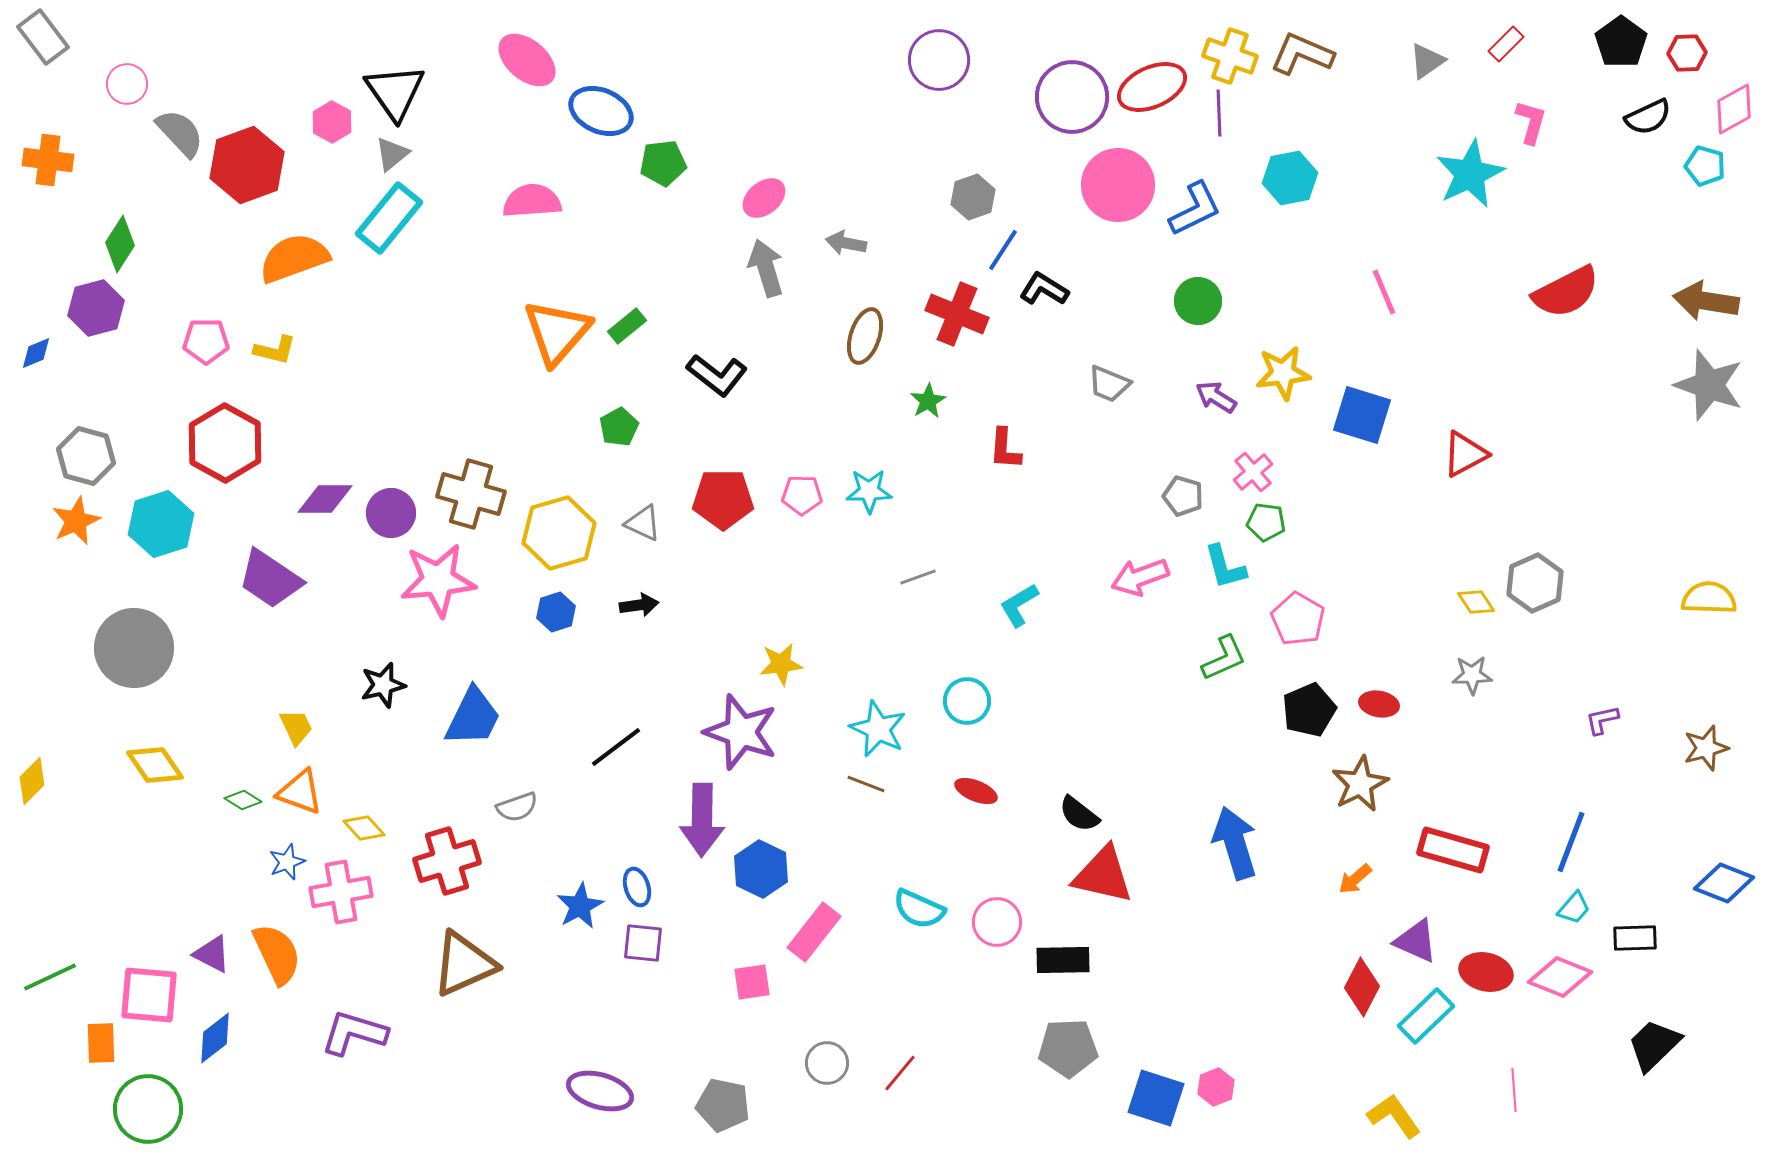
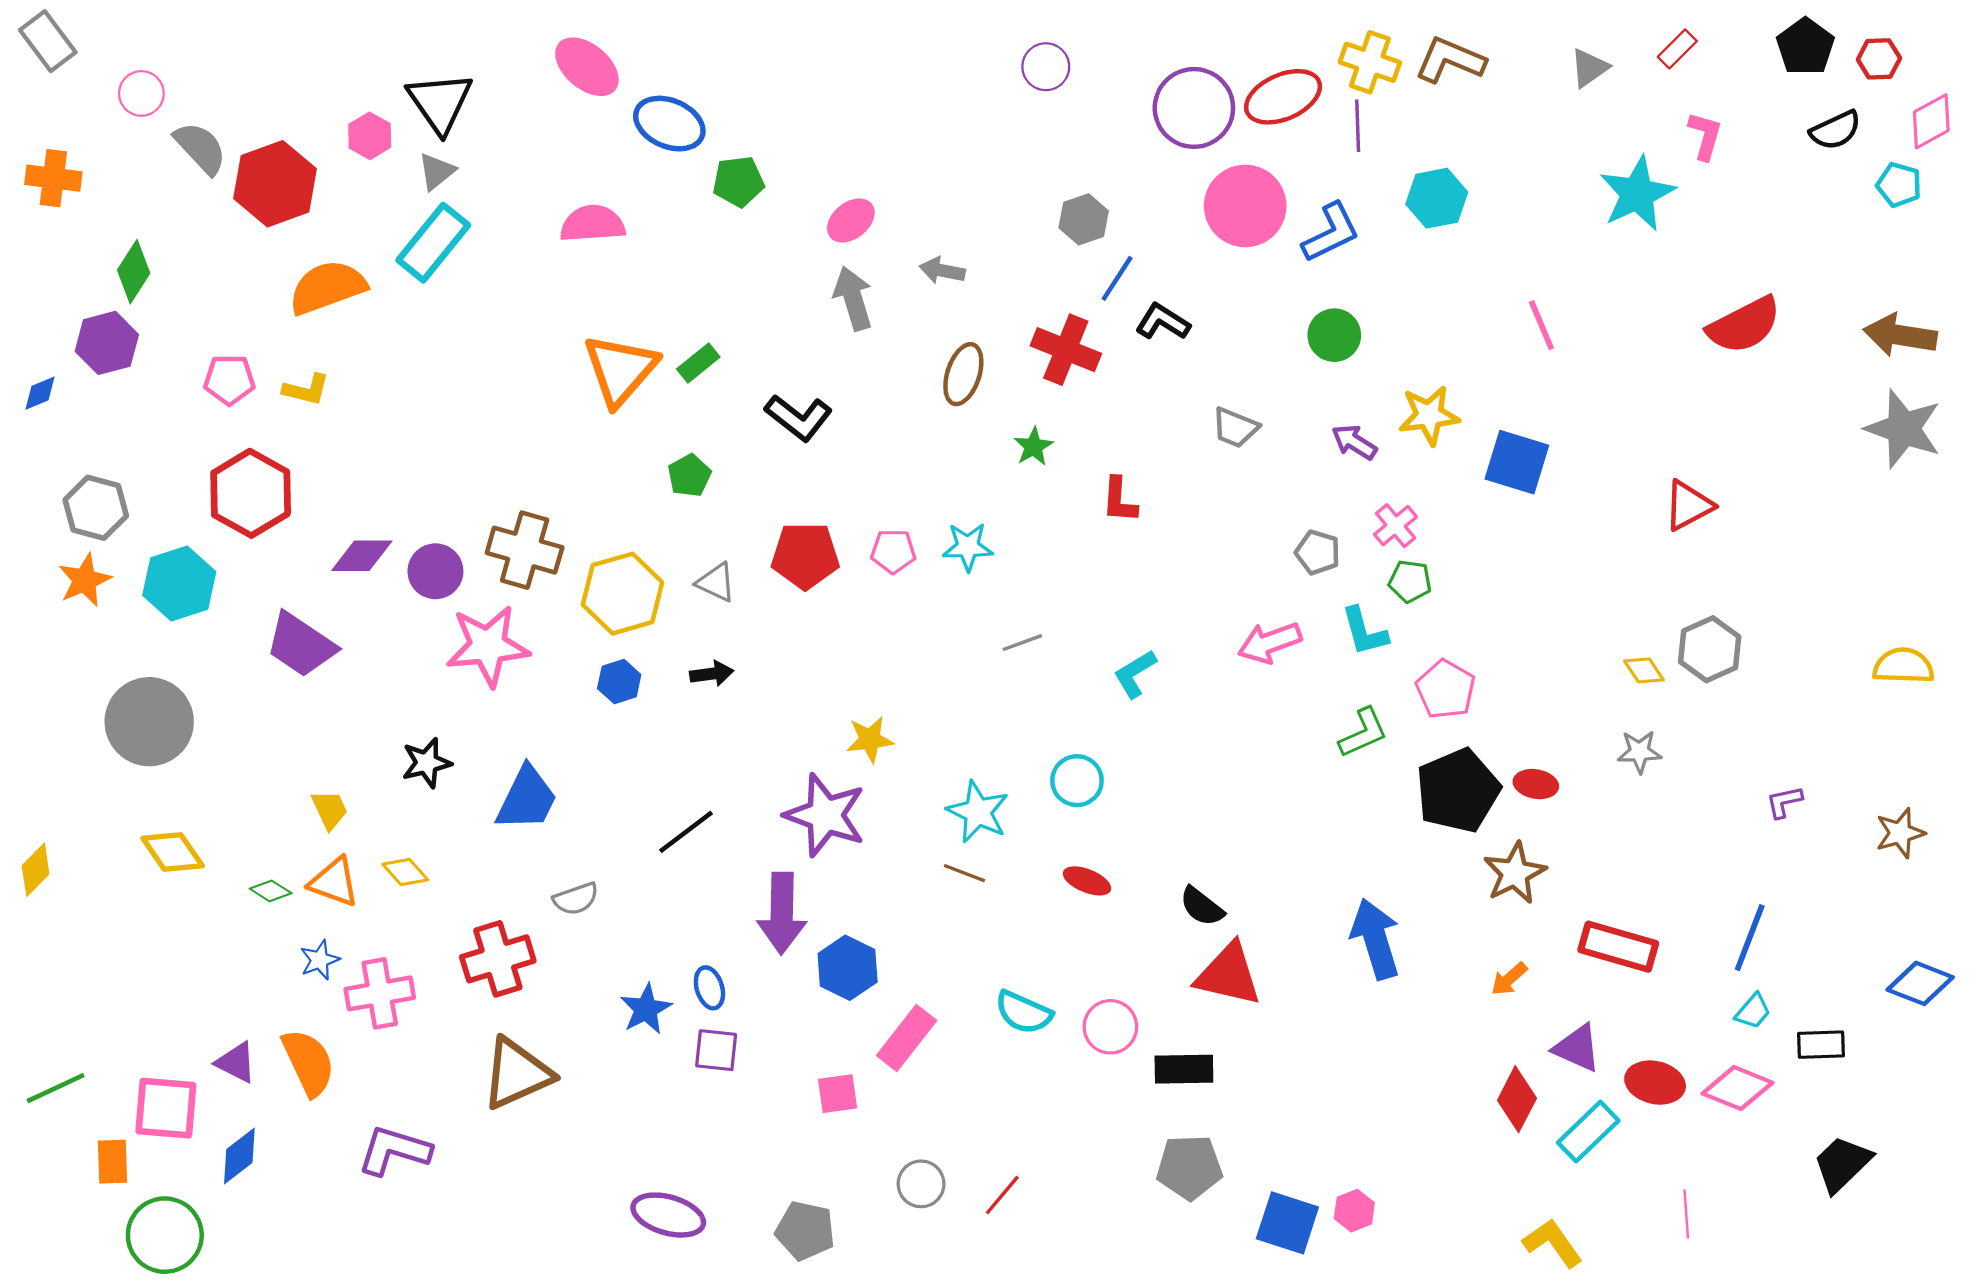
purple circle: (939, 60) -> (1046, 67), size x0.7
red triangle: (1465, 454) -> (1688, 506), moved
black pentagon: (1309, 710) -> (1458, 791), size x1.4
yellow diamond: (364, 828) -> (405, 872), moved

